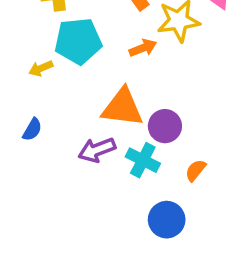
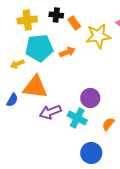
orange arrow: (143, 48) -> (67, 52), moved
orange triangle: (122, 107) -> (35, 87), moved

